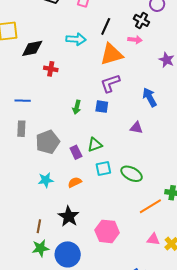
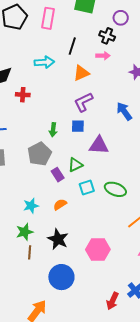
orange triangle: (111, 54) -> (81, 73), size x0.7
purple triangle: (136, 128) -> (99, 145), moved, size x1.5
gray pentagon: (48, 142) -> (39, 154), moved
green star: (40, 248) -> (25, 232), moved

